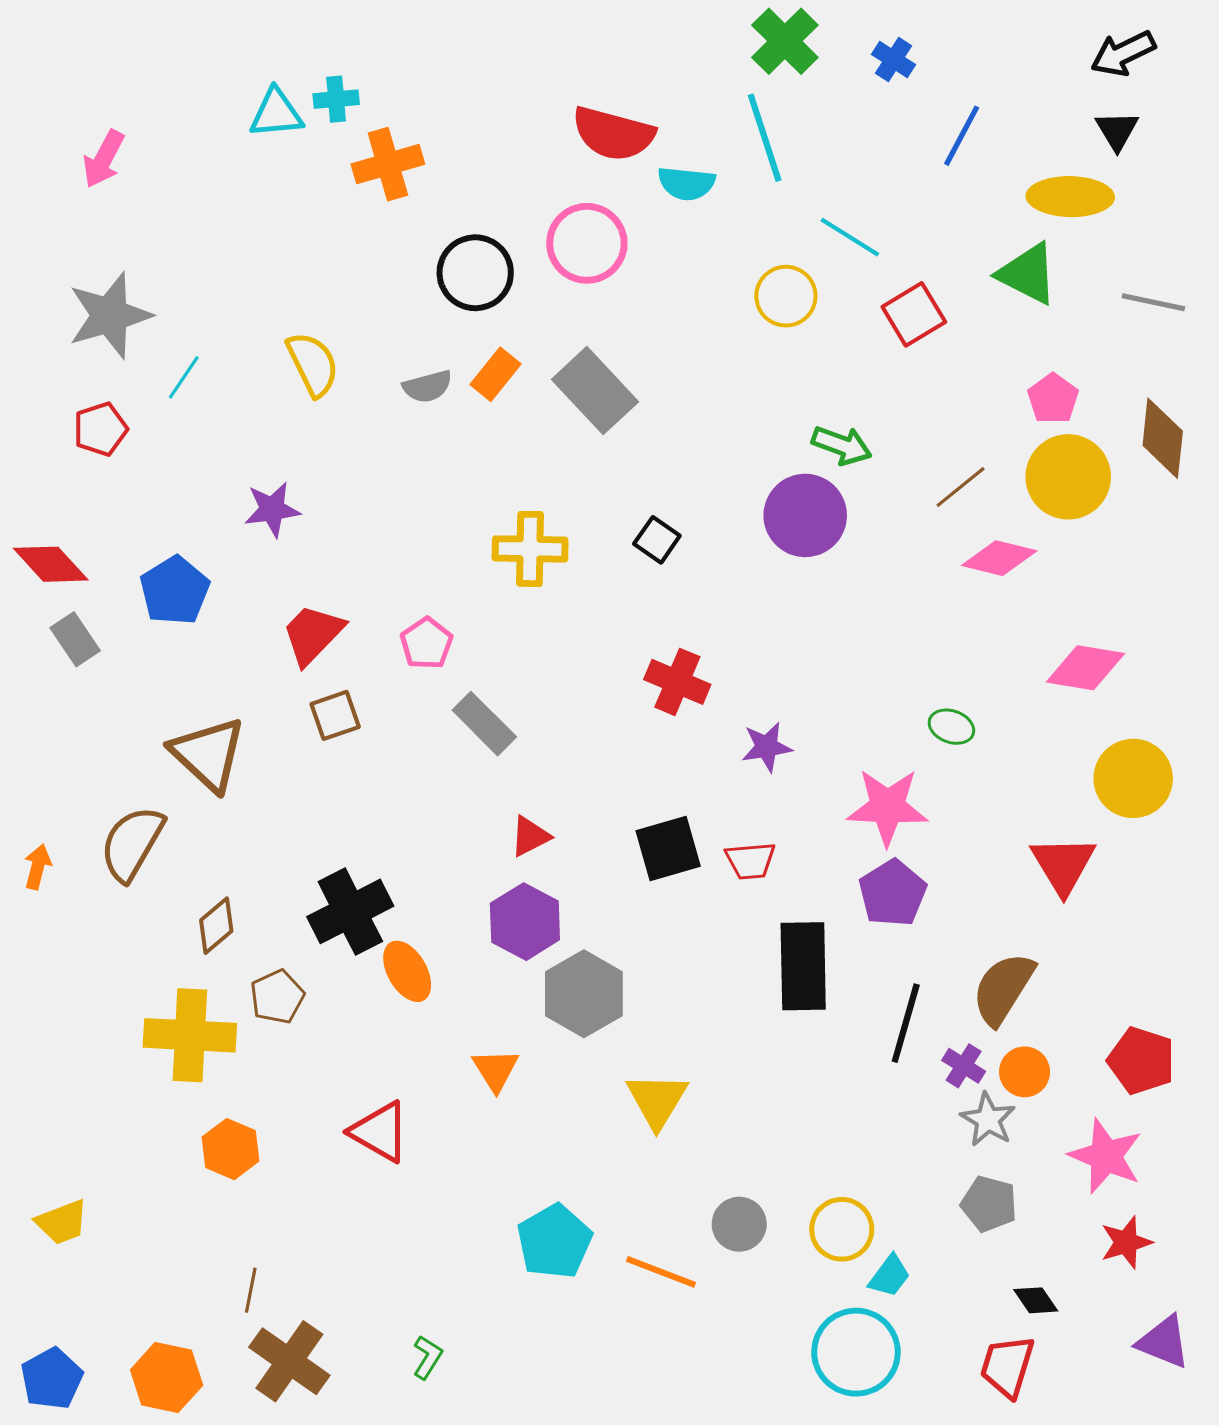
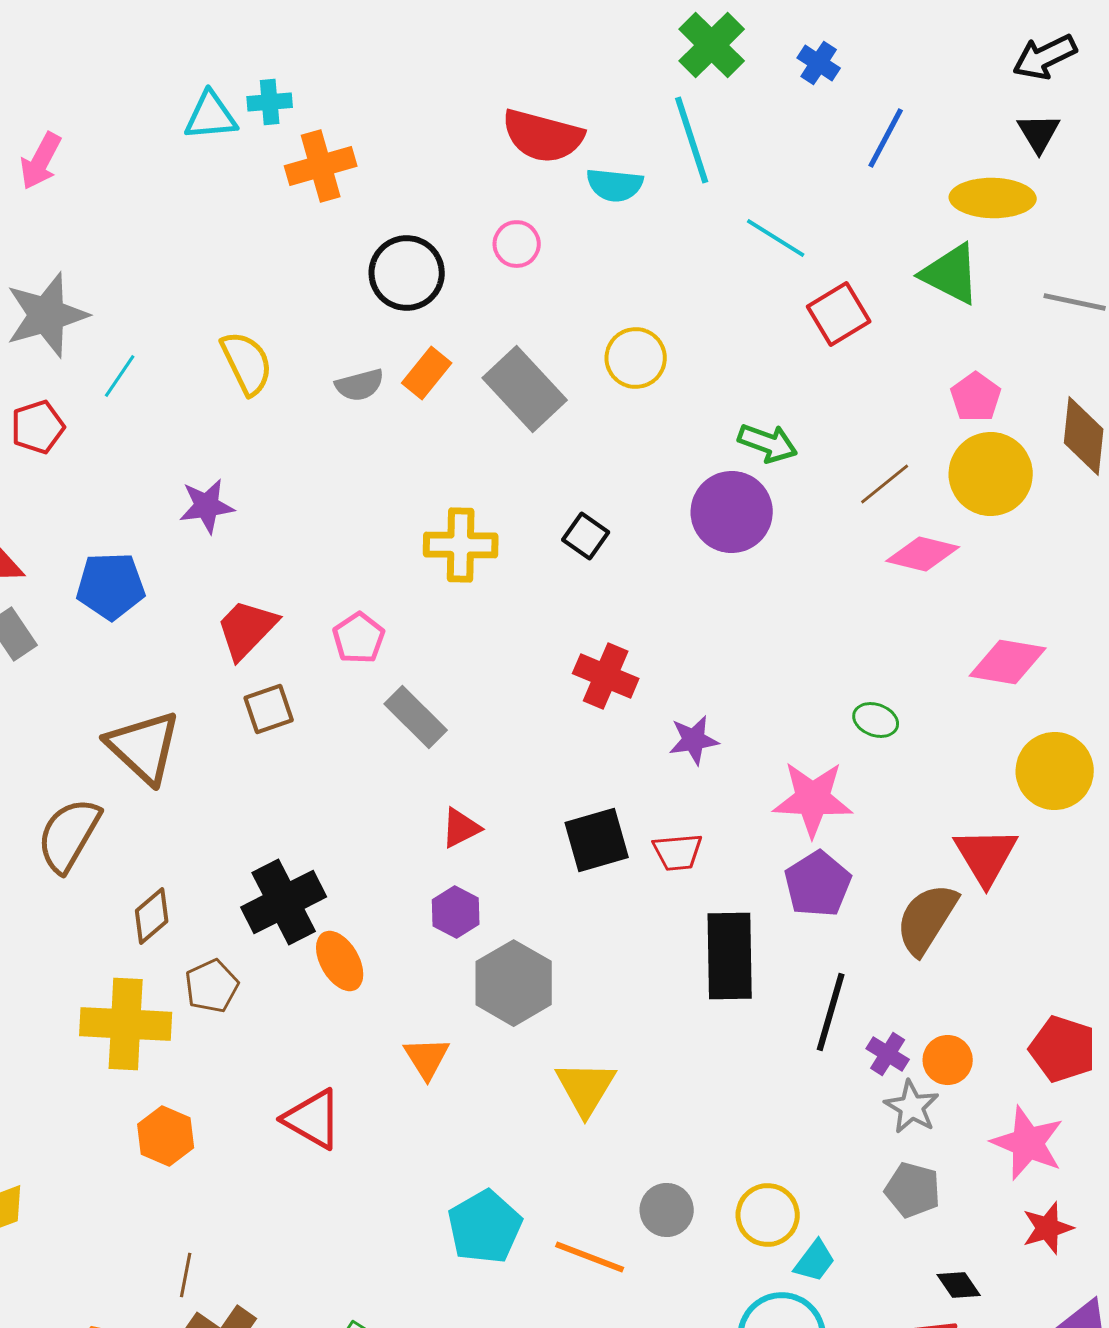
pink circle: (587, 243) -> (517, 244), size x0.6
yellow circle: (786, 296) -> (636, 358), moved
blue pentagon: (175, 591) -> (111, 586), turned 30
purple hexagon: (525, 922) -> (456, 912), size x0.7
brown semicircle: (1003, 989) -> (927, 919), moved

